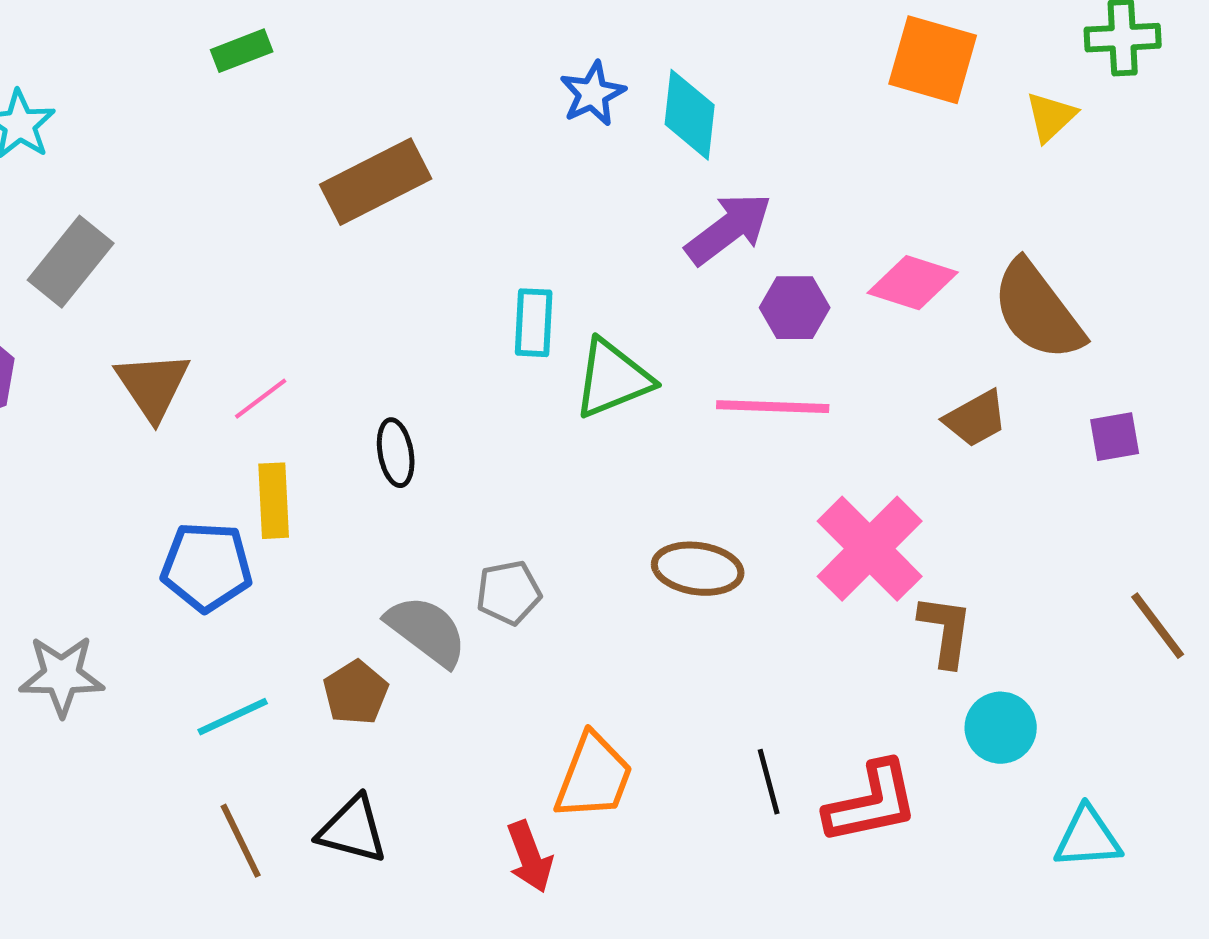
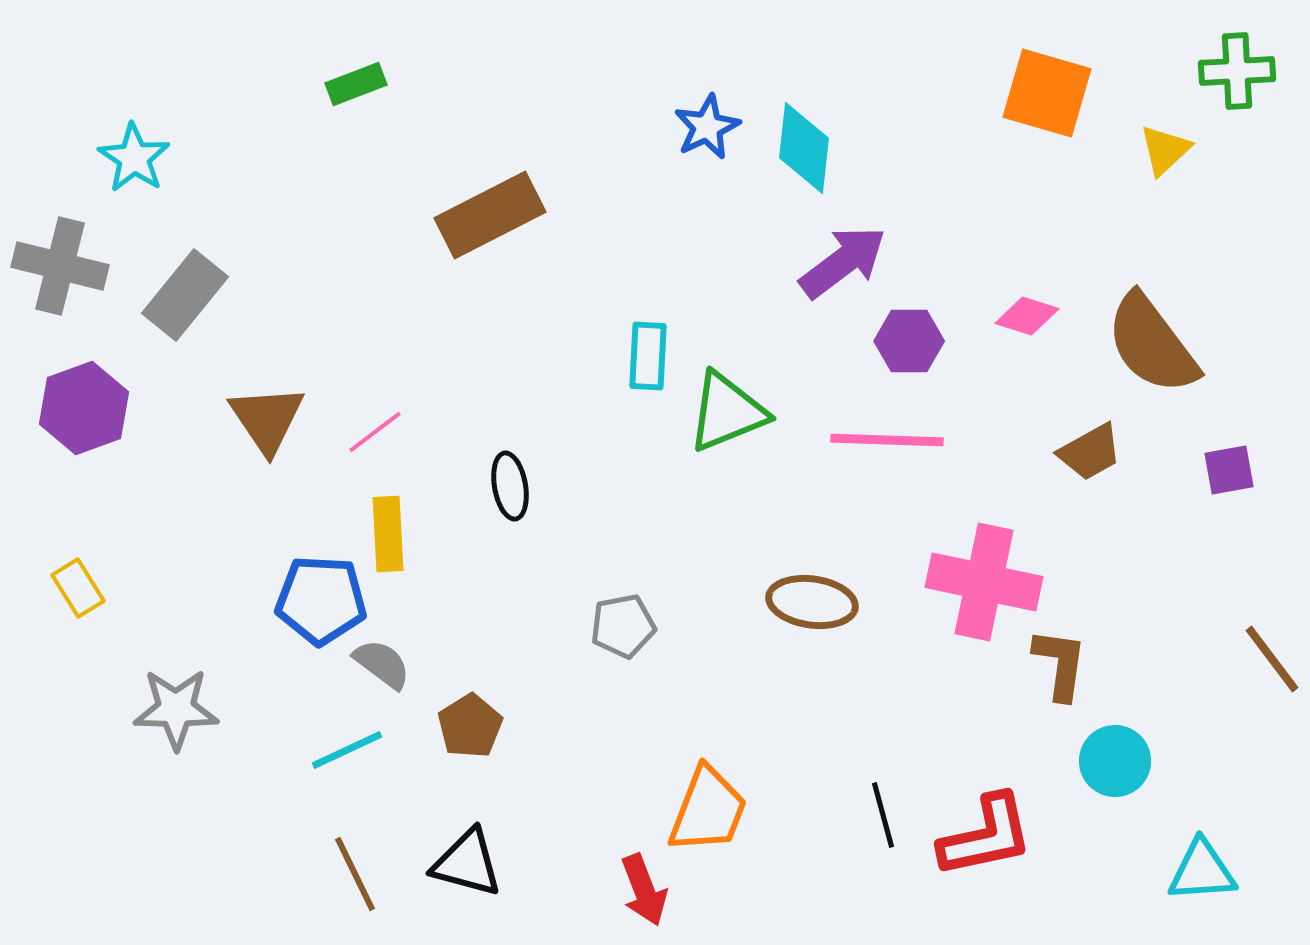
pink diamond: (913, 283) -> (1027, 316), size x0.7
pink cross: (870, 549) -> (984, 582), turned -33
gray semicircle: (427, 631) -> (382, 664), moved, size x0.7

